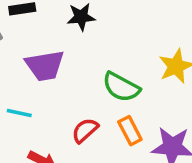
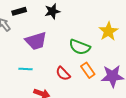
red semicircle: (85, 130) -> (63, 74), turned -84

